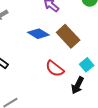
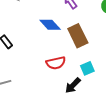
red semicircle: (55, 69) -> (56, 63), turned -66

